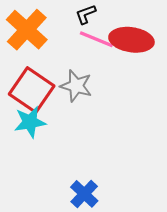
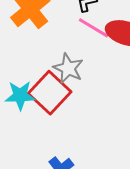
red square: (32, 90) -> (50, 93), moved

